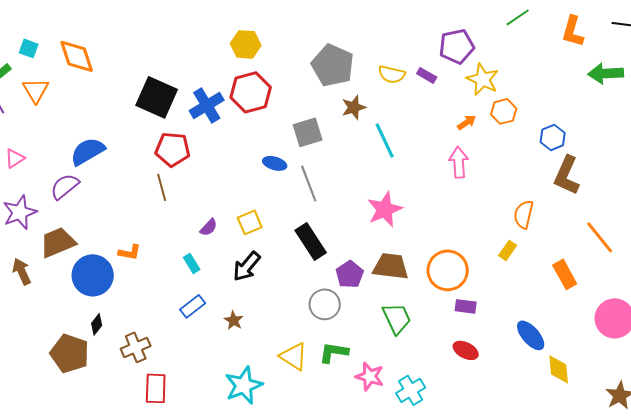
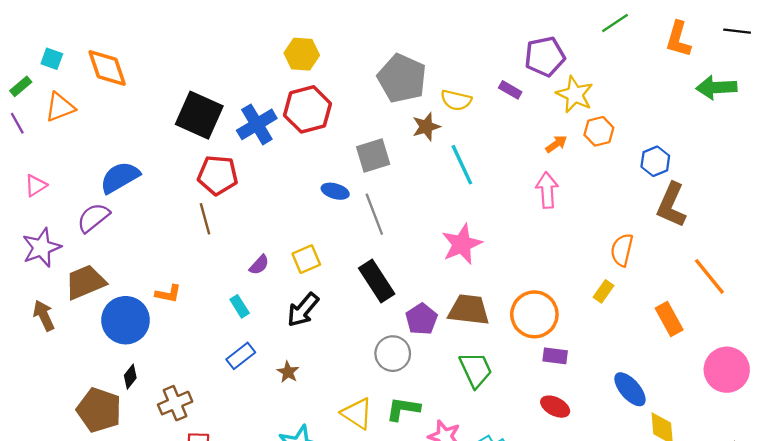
yellow semicircle: (392, 74) -> (456, 100), moved
orange triangle: (36, 90) -> (60, 107), turned 40

